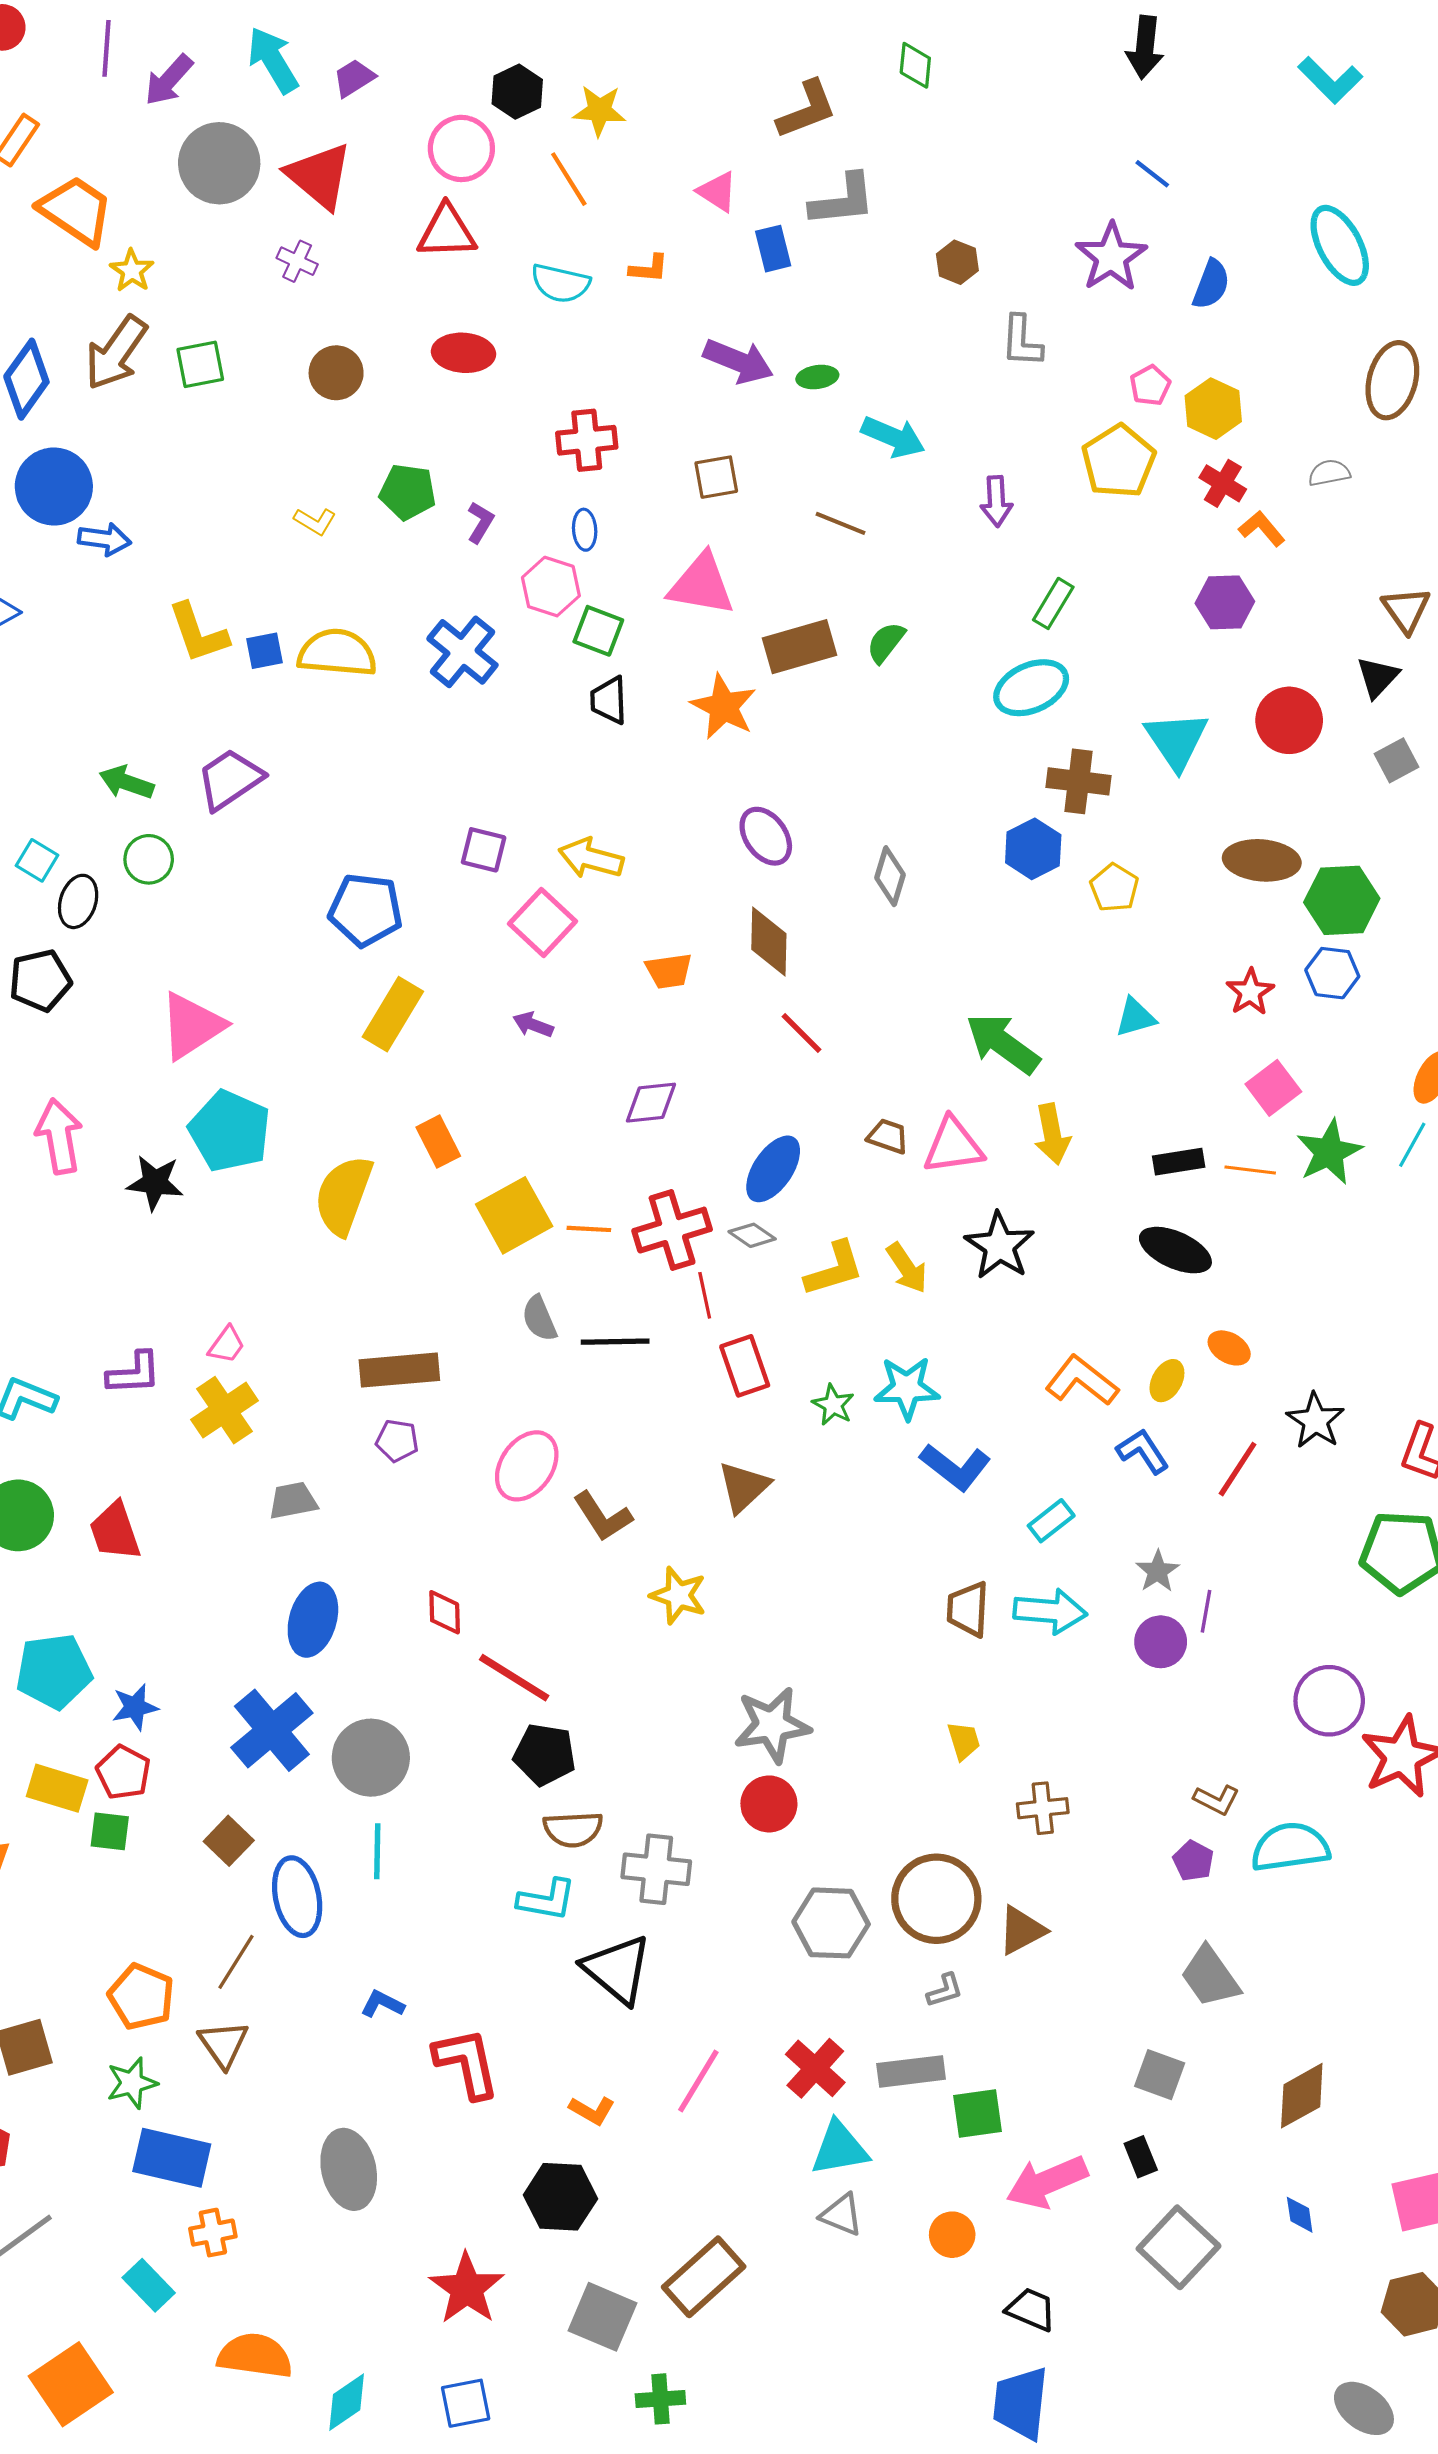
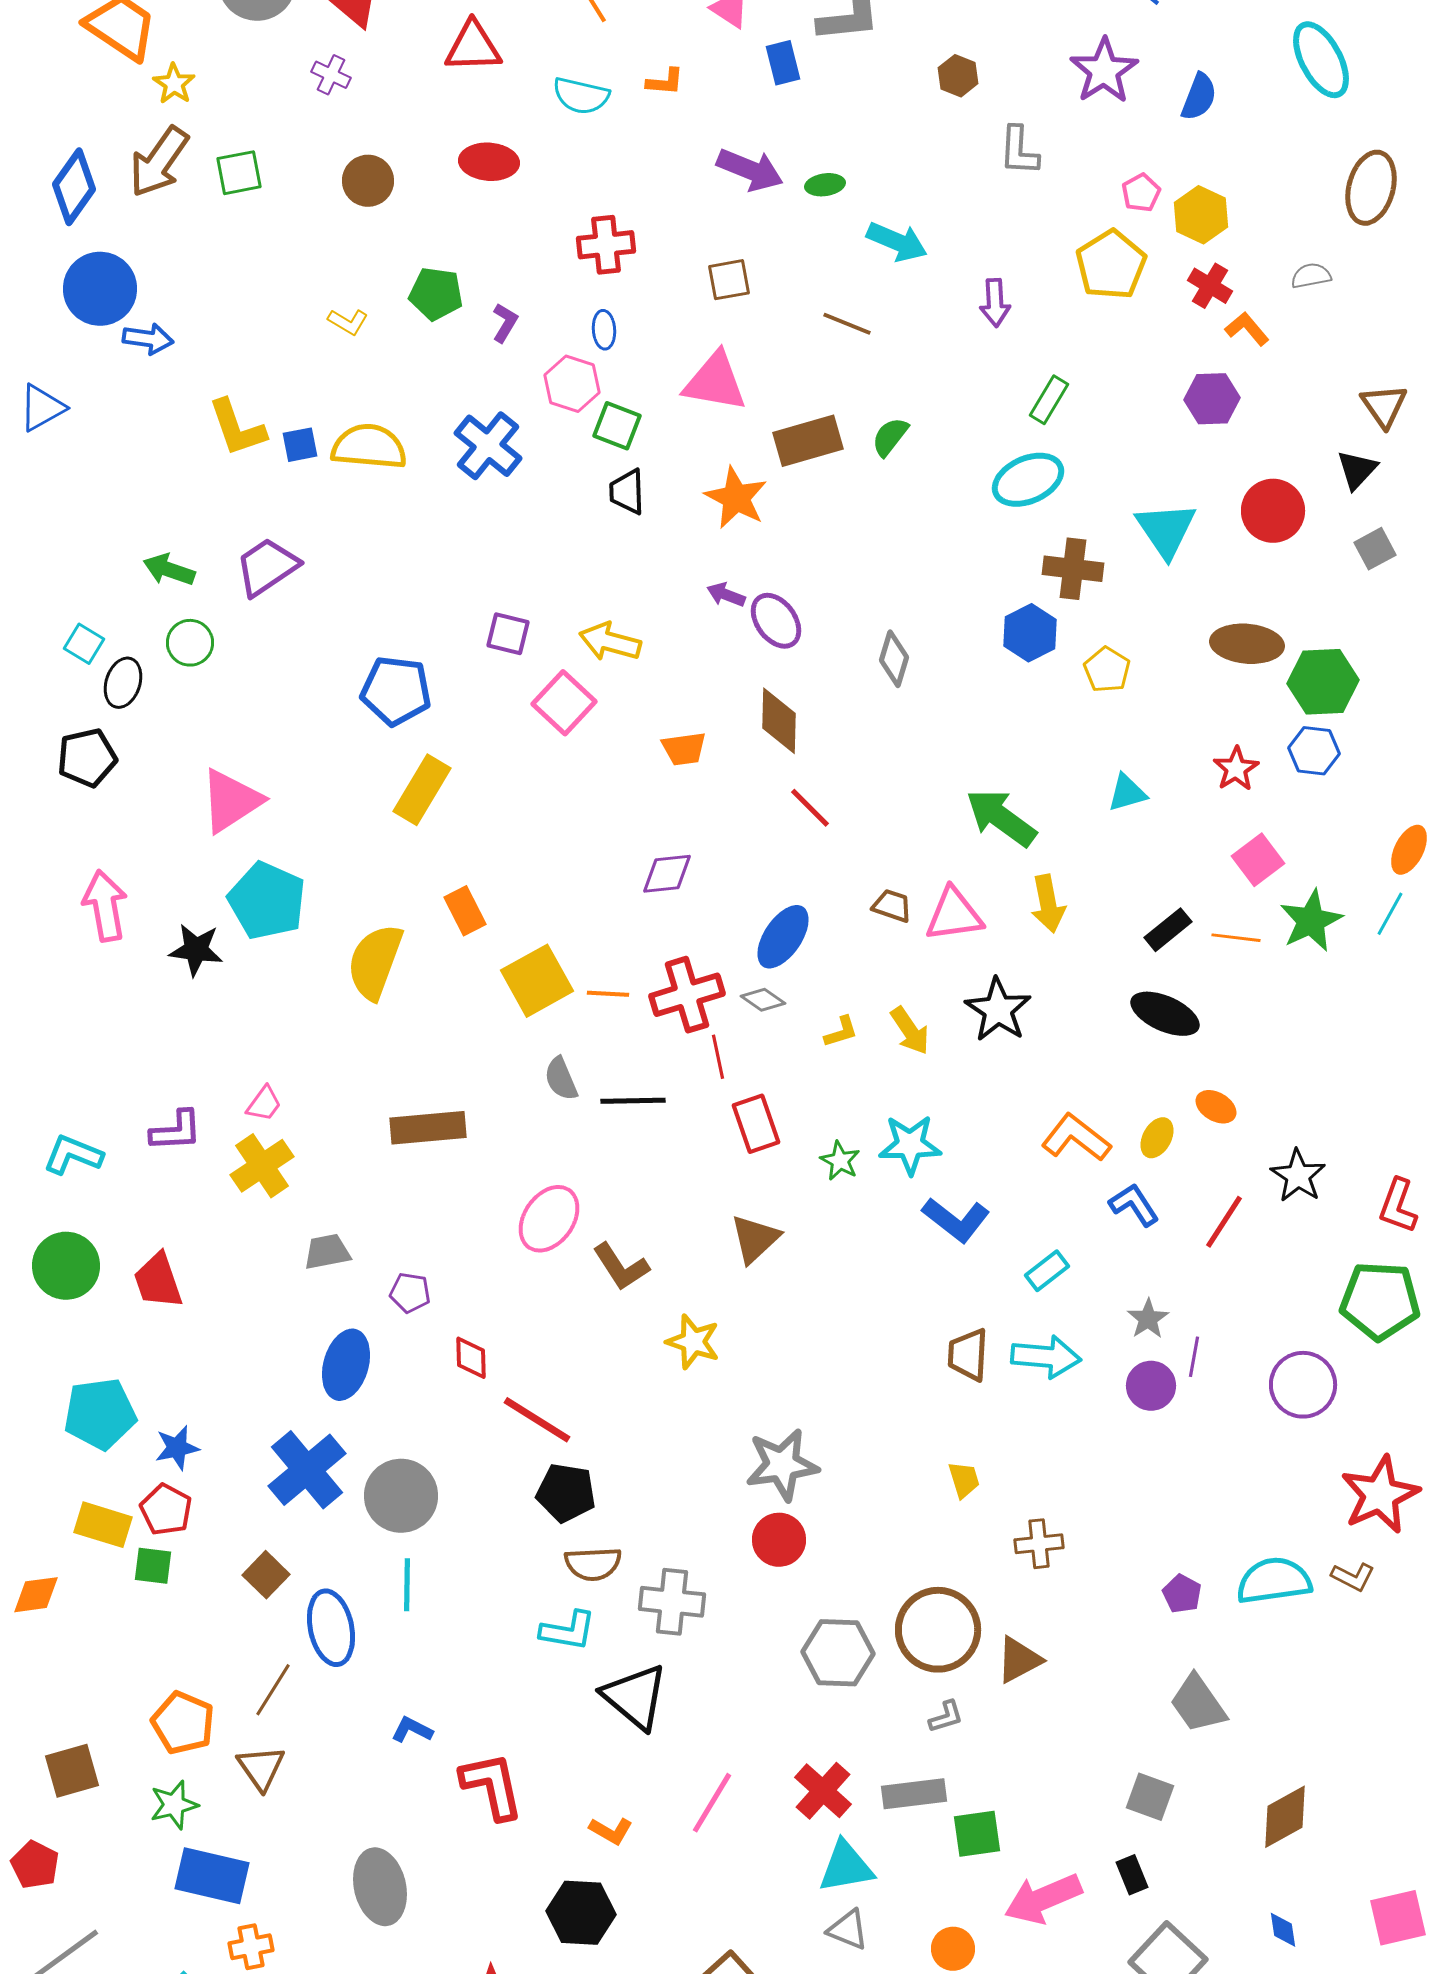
purple arrow: (533, 1025) -> (726, 595), moved
black rectangle: (1179, 1162) -> (1168, 930), turned -30
yellow L-shape: (834, 1269) -> (841, 1032), size x0.6
purple pentagon: (397, 1441) -> (410, 1293), moved
purple circle: (1329, 1701) -> (1303, 1385), moved
brown L-shape: (1216, 1800) -> (1353, 1577), moved

